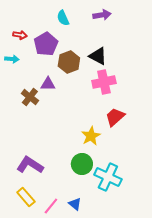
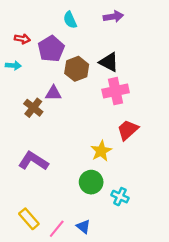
purple L-shape: (30, 165) -> (33, 161), moved
cyan cross: (108, 177) -> (120, 197), size x0.6

